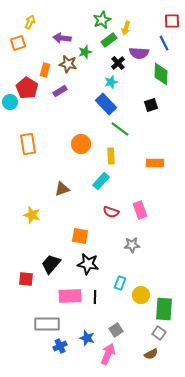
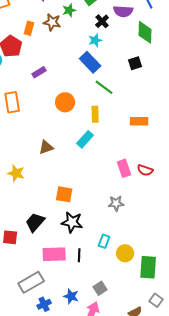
purple rectangle: (60, 91) -> (39, 72), moved
red semicircle: (111, 212) -> (145, 170), moved
gray rectangle: (47, 324) -> (31, 282), turned -30
gray square: (159, 333) -> (156, 300), moved

